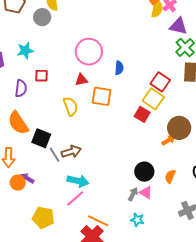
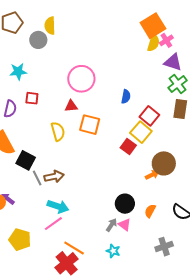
blue semicircle: (119, 68) -> (126, 97), moved

